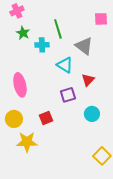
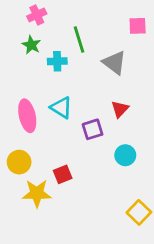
pink cross: (17, 11) -> (37, 15), moved
cyan triangle: (65, 65) -> (61, 108), moved
red square: (46, 118) -> (63, 174), moved

